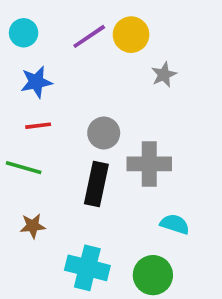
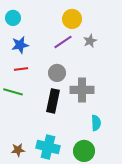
purple line: (89, 36) -> (63, 42), moved
cyan semicircle: (175, 224) -> (96, 123), turned 70
brown star: (33, 226) -> (18, 150), moved

